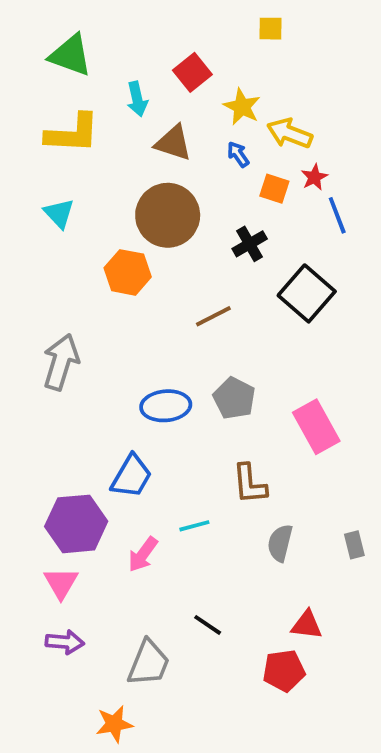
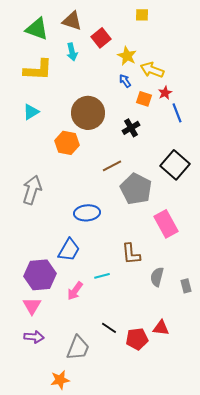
brown triangle: (173, 143) -> (72, 21), moved
cyan triangle: (59, 213) -> (31, 112), turned 42
black square: (307, 293) -> (175, 165), moved
gray pentagon: (234, 398) -> (136, 189), moved, size x1.4
gray semicircle: (280, 543) -> (157, 277), moved
red pentagon: (284, 671) -> (137, 339), moved

